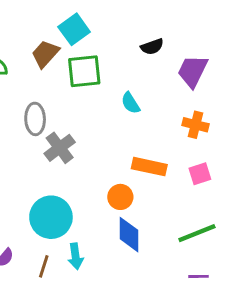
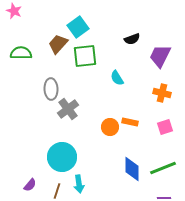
orange rectangle: (149, 167) -> (130, 122), size x0.7
orange circle: (120, 197) -> (110, 127), moved
blue diamond: (129, 235) -> (132, 169), moved

